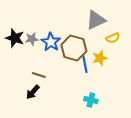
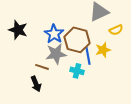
gray star: (32, 39) -> (56, 54), moved, size x1.5
black arrow: (33, 92) -> (36, 84), turned -63
cyan cross: (91, 100) -> (77, 71), moved

